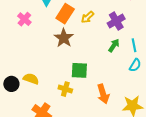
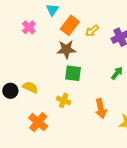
brown star: (64, 38) -> (66, 49), turned 30
green arrow: (114, 45) -> (117, 73), moved
green square: (79, 70) -> (73, 73), moved

